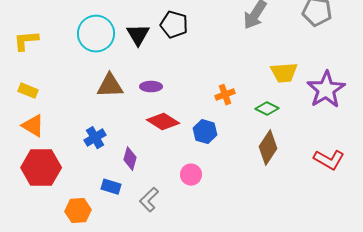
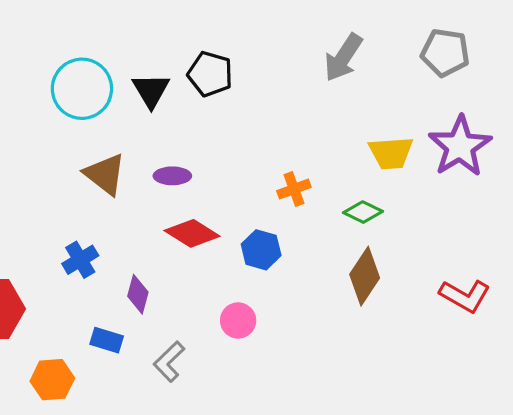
brown triangle: (110, 86) -> (105, 174), turned 40
purple star: (326, 90) -> (460, 146), moved

